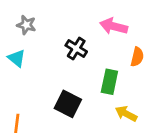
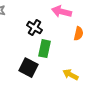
green rectangle: (109, 82) -> (44, 49), moved

